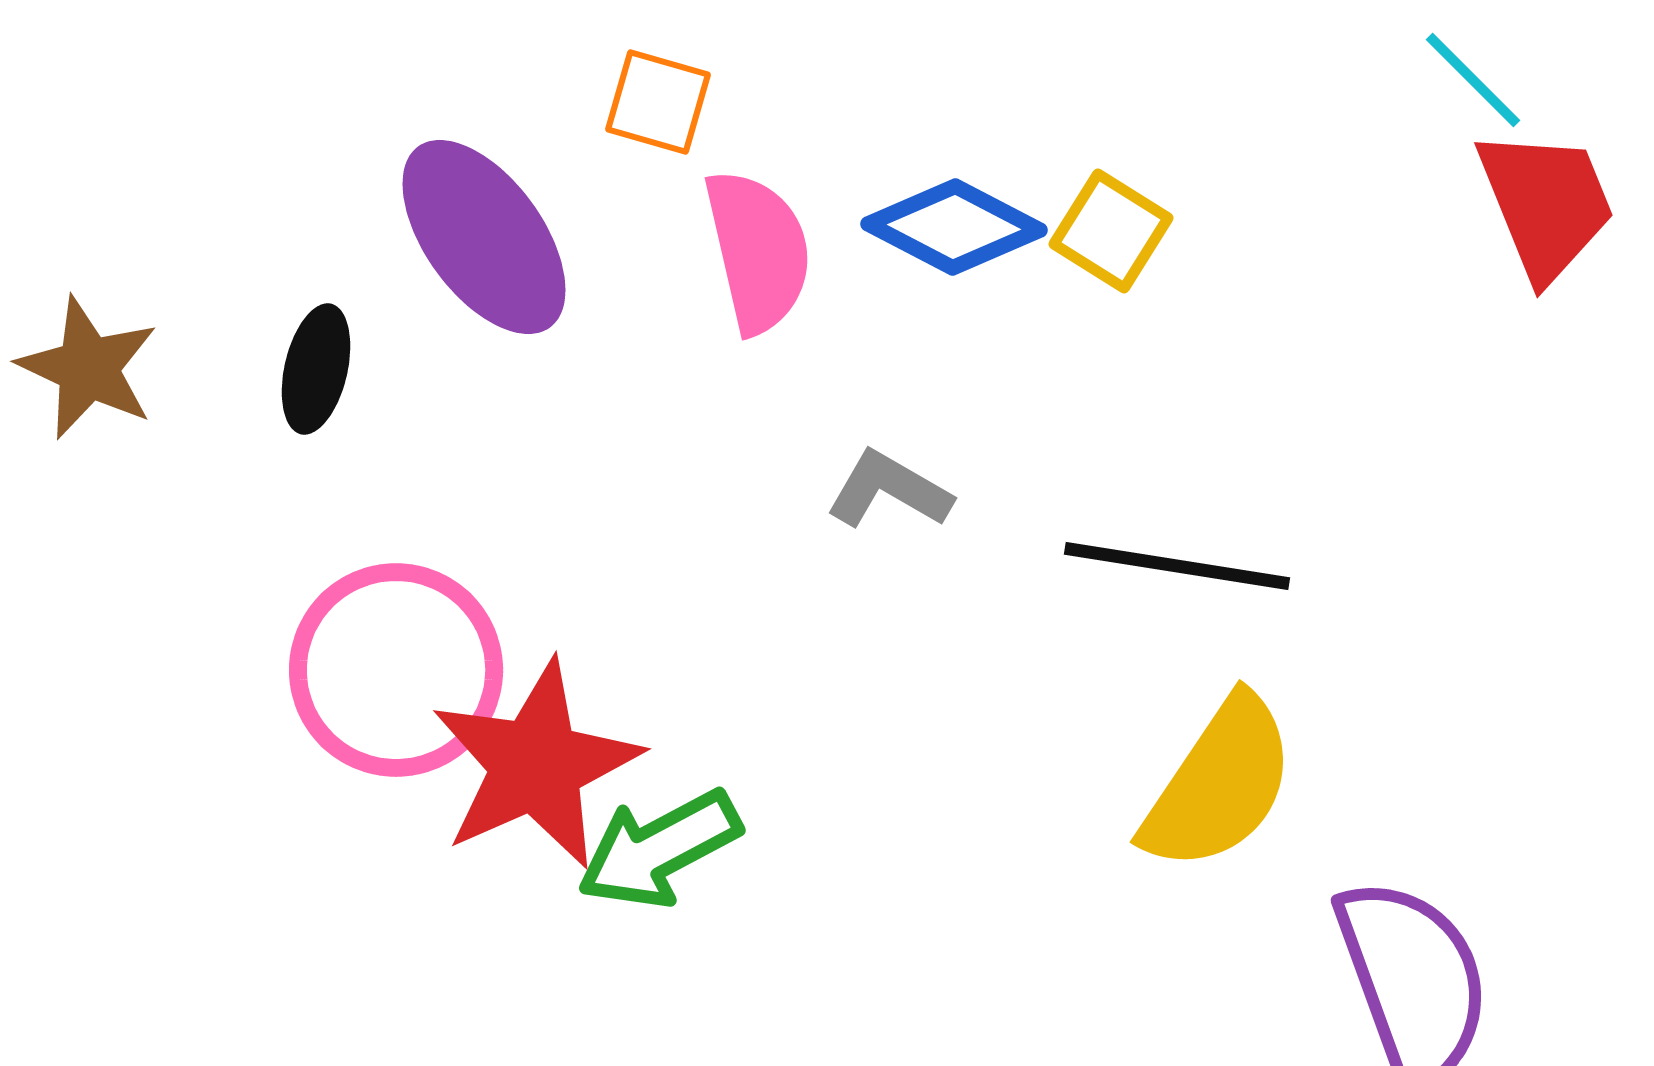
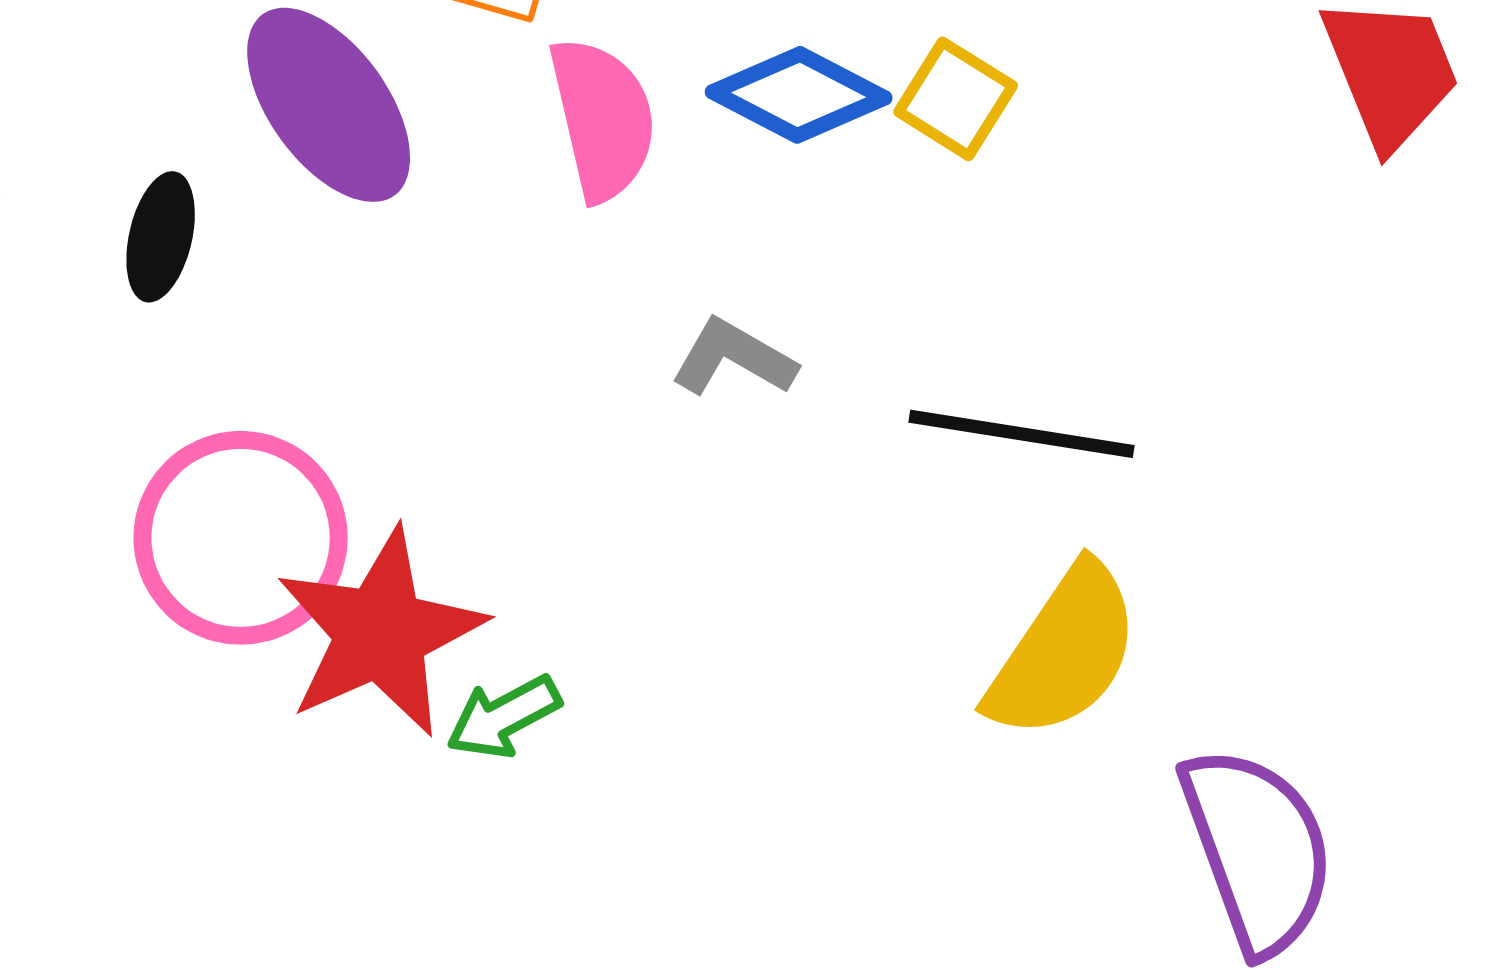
green arrow: (659, 849) -> (504, 717), size x0.7

